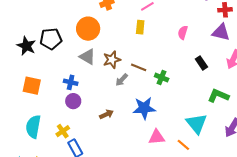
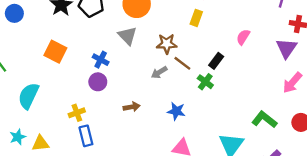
purple triangle: (221, 32) -> (286, 48), turned 36
brown star: (112, 60) -> (167, 44), moved
black rectangle: (201, 63) -> (216, 61), moved, turned 56
blue star: (144, 108) -> (176, 111), size x0.7
cyan semicircle: (33, 127) -> (28, 96), moved

